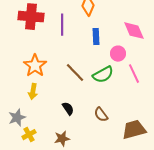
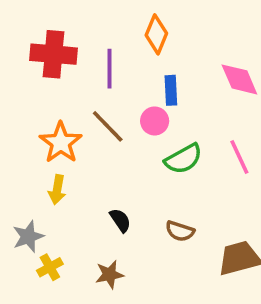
pink circle: (118, 54) -> (155, 121), moved
brown line: (75, 73) -> (108, 126), moved
brown semicircle: (101, 115) -> (180, 231), turned -35

